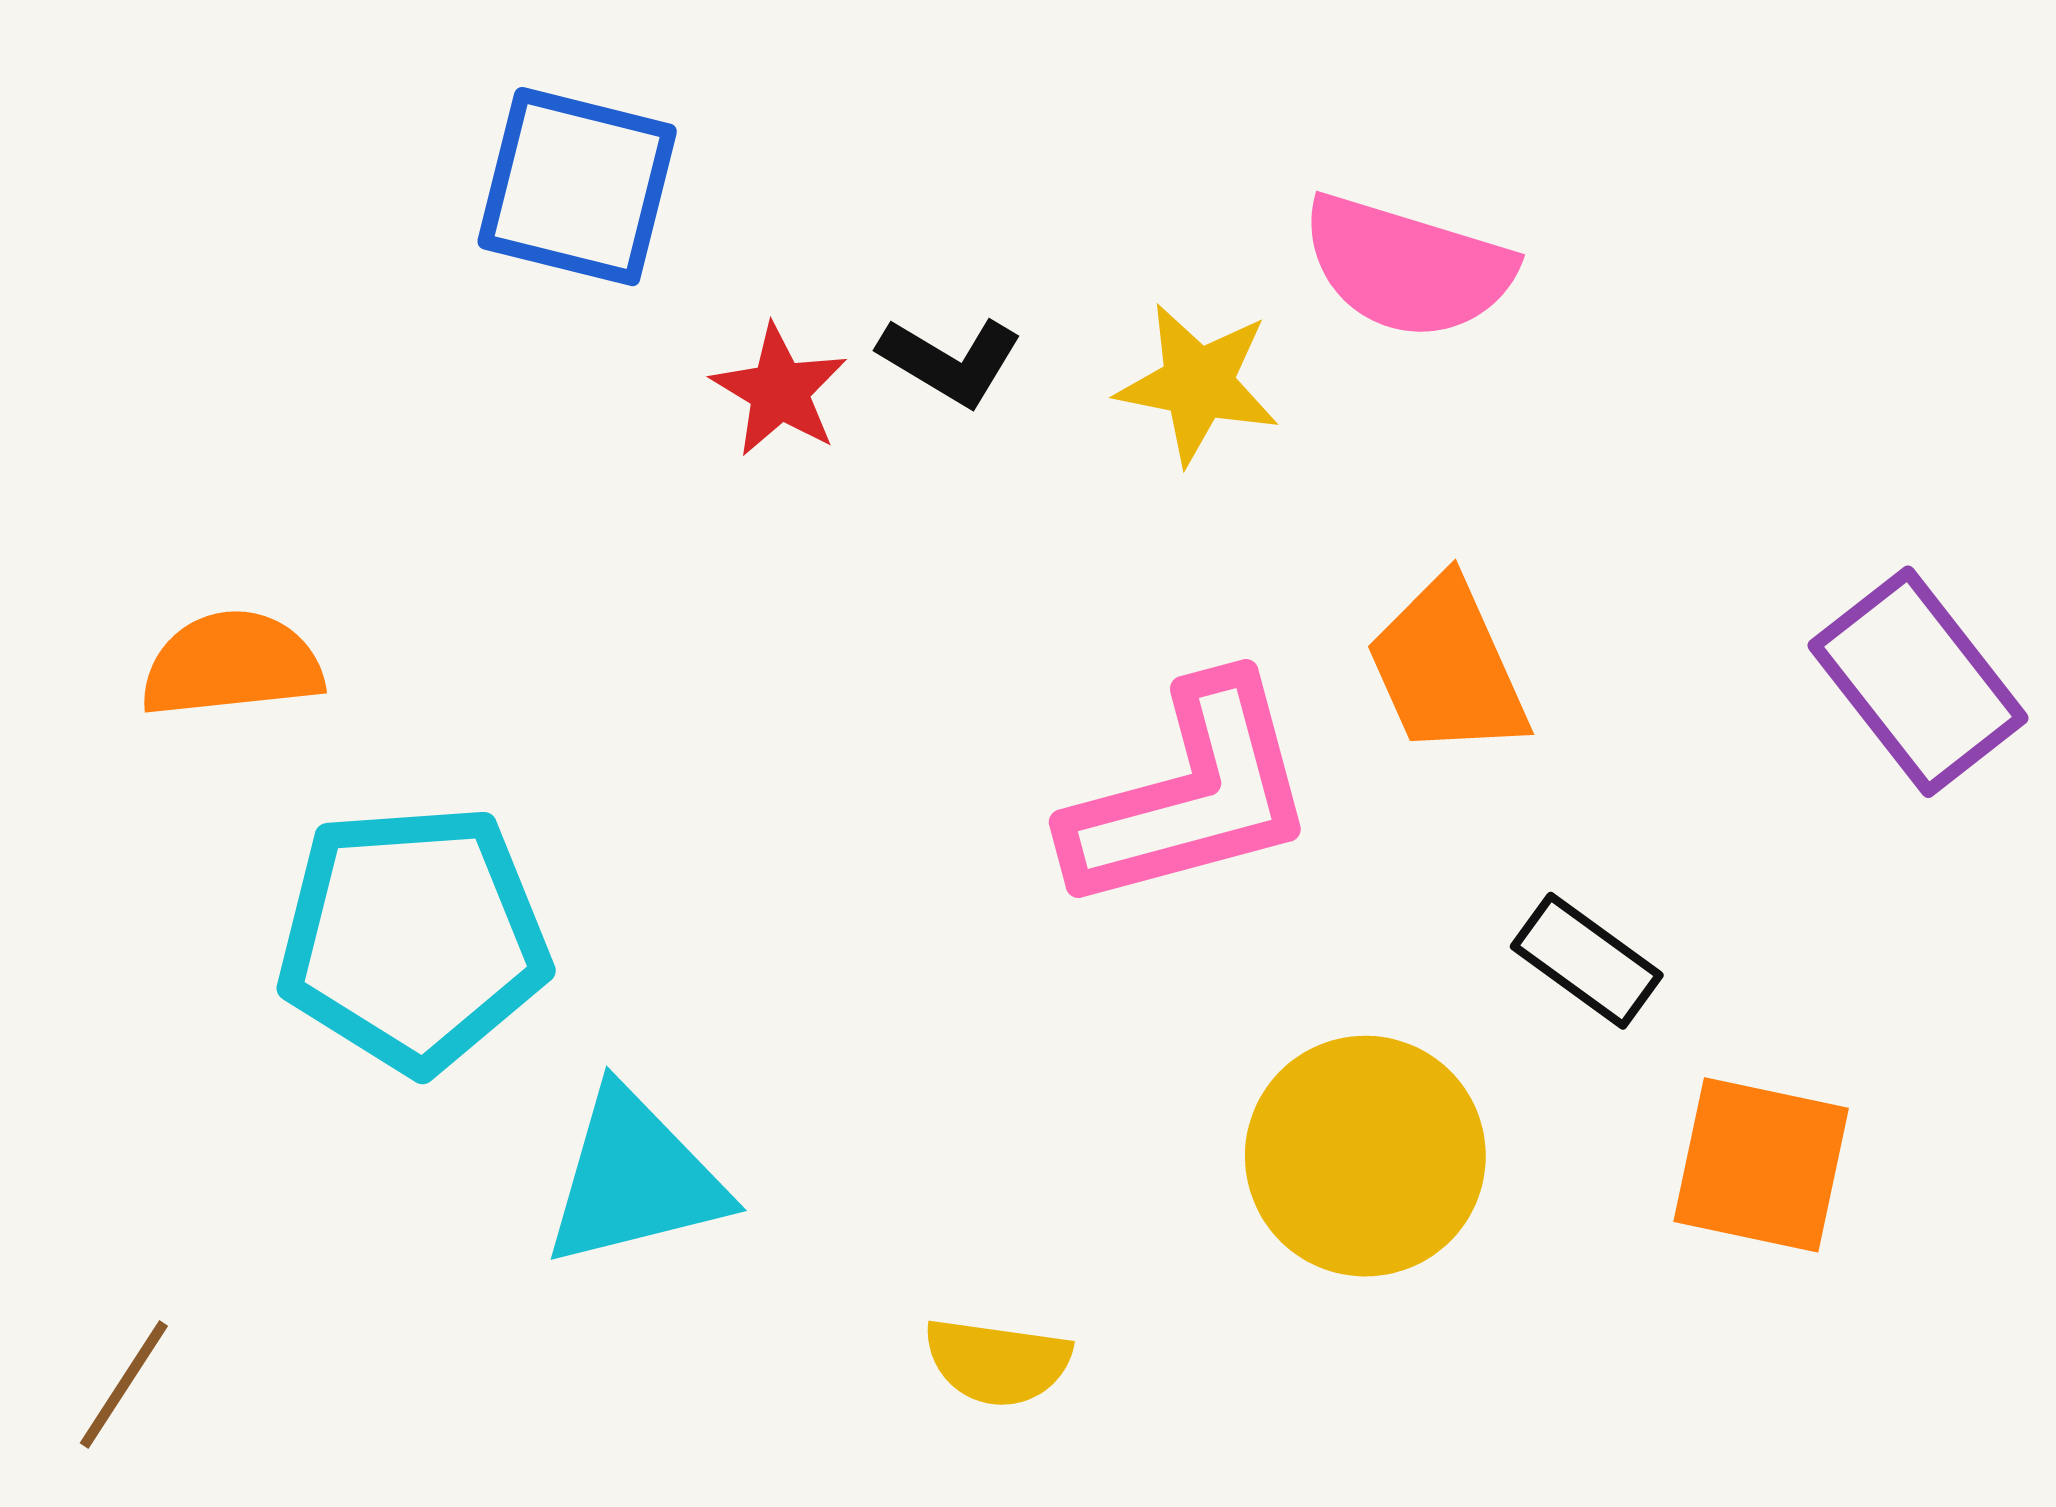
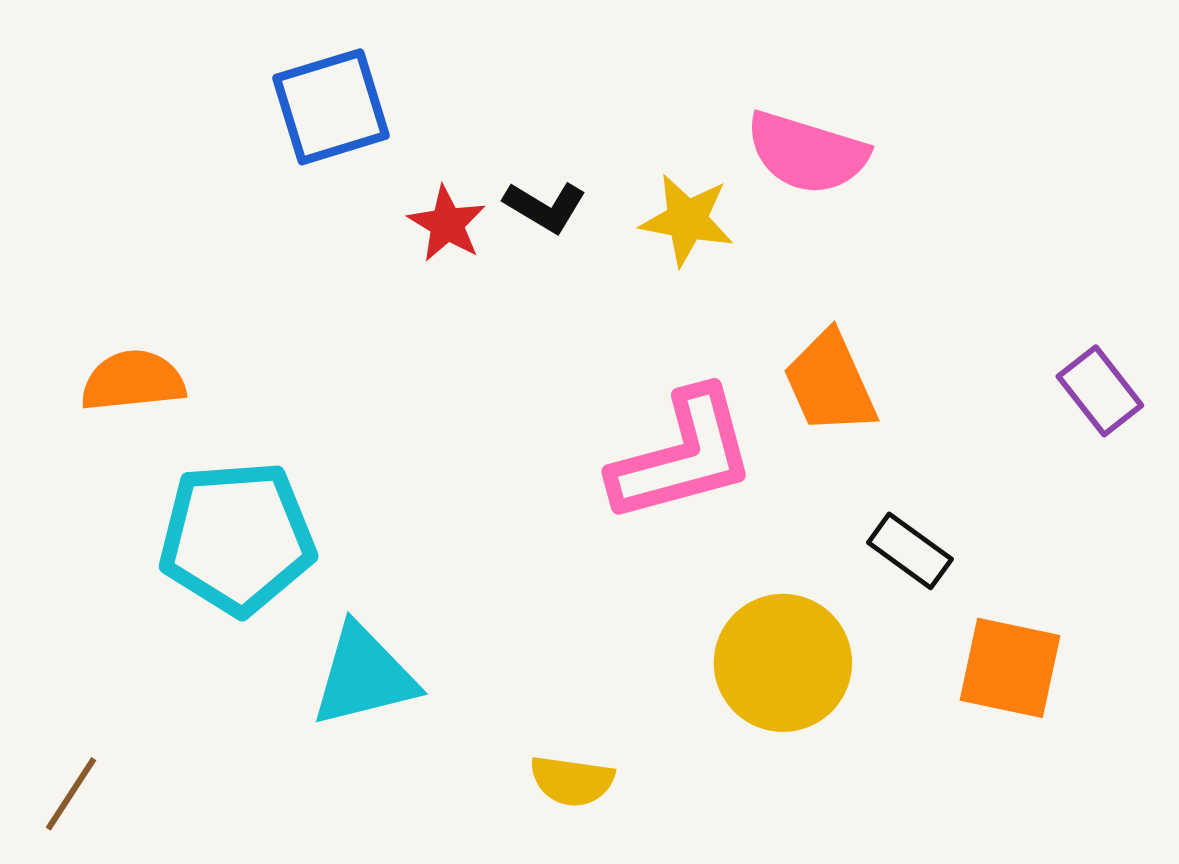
blue square: (577, 187) -> (331, 107), turned -31
purple rectangle: (1918, 682) -> (1100, 391), size x0.7

